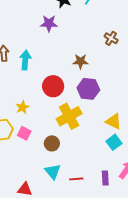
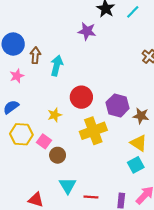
brown star: (80, 61) -> (141, 116), moved
yellow star: (22, 107) -> (55, 115), moved
brown circle: (52, 143) -> (58, 155), moved

